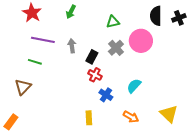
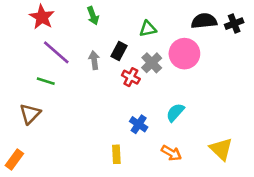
green arrow: (71, 12) -> (93, 16), turned -48
black semicircle: (156, 16) -> (204, 21), turned 84
purple line: (43, 40) -> (56, 52), turned 30
black rectangle: (92, 57) -> (119, 51), moved
red cross: (95, 75) -> (131, 77), moved

